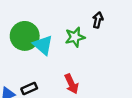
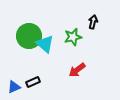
red arrow: (71, 84) -> (77, 70), moved, turned 78

